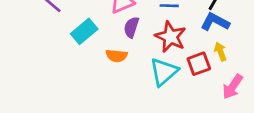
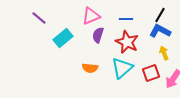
orange semicircle: (117, 56) -> (90, 68), moved
red square: (199, 64) -> (151, 73), moved

